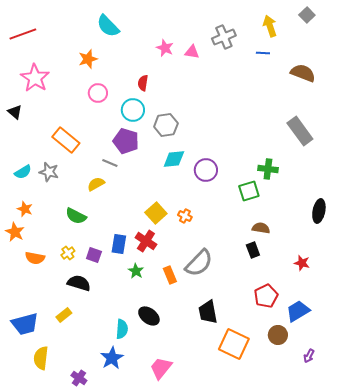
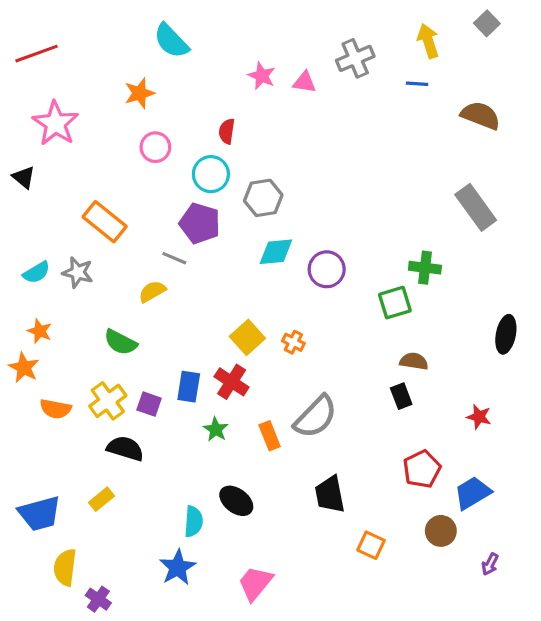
yellow cross: (68, 253) -> (108, 401), size x1.6
orange square: (234, 344) -> (371, 545), size x0.6
purple cross: (79, 378) -> (98, 599), moved

